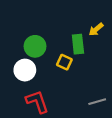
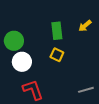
green rectangle: (78, 44) -> (57, 31), moved
green circle: (35, 46) -> (14, 41), moved

